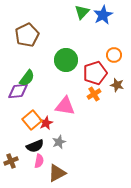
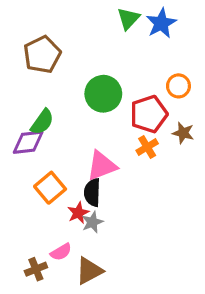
pink triangle: (65, 106) -> (102, 166), turned -30
red star: (46, 123) -> (78, 213), moved
black semicircle: (35, 146) -> (92, 192), moved, turned 114
brown cross: (11, 161) -> (36, 269), moved
pink semicircle: (39, 161) -> (61, 252), turned 48

